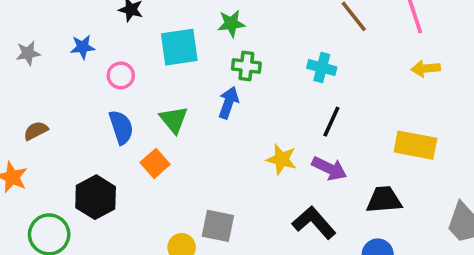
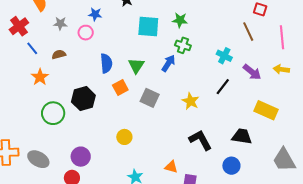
gray star: (28, 53) -> (60, 23), moved
pink circle: (121, 75) -> (86, 33), moved
purple arrow: (329, 168) -> (252, 72), moved
gray square: (218, 226) -> (150, 98), moved

